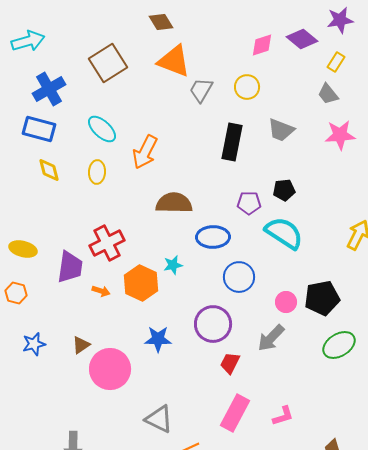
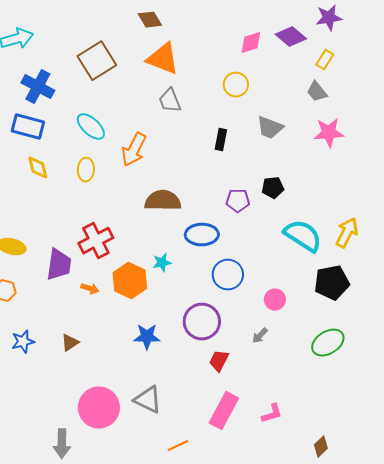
blue cross: (49, 89) -> (38, 87), turned -32
gray trapezoid: (201, 90) -> (170, 101), moved, turned -52
black rectangle: (232, 142) -> (221, 140), size x0.6
cyan semicircle: (284, 233) -> (303, 236), moved
black pentagon: (322, 298) -> (332, 283), moved
gray arrow: (271, 338) -> (260, 336), size x0.6
pink circle: (110, 369) -> (99, 408), moved
gray triangle: (159, 419) -> (148, 400), moved

